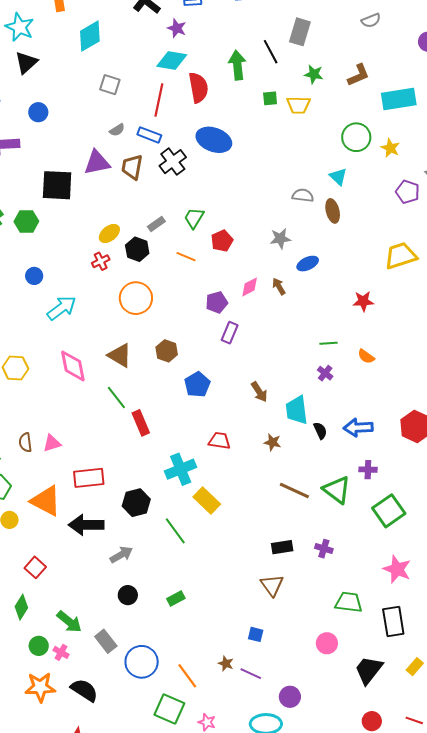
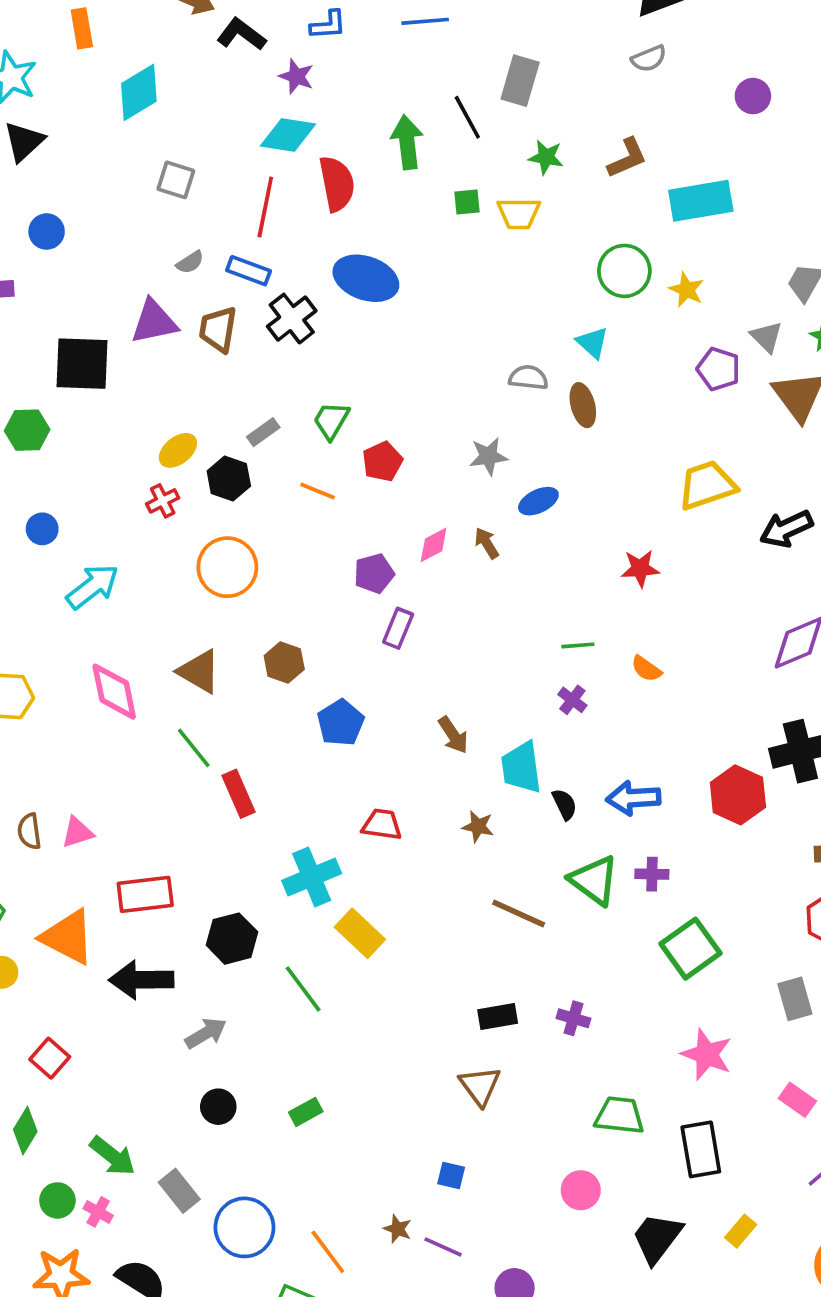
green triangle: (337, 490) -> (594, 880), moved

